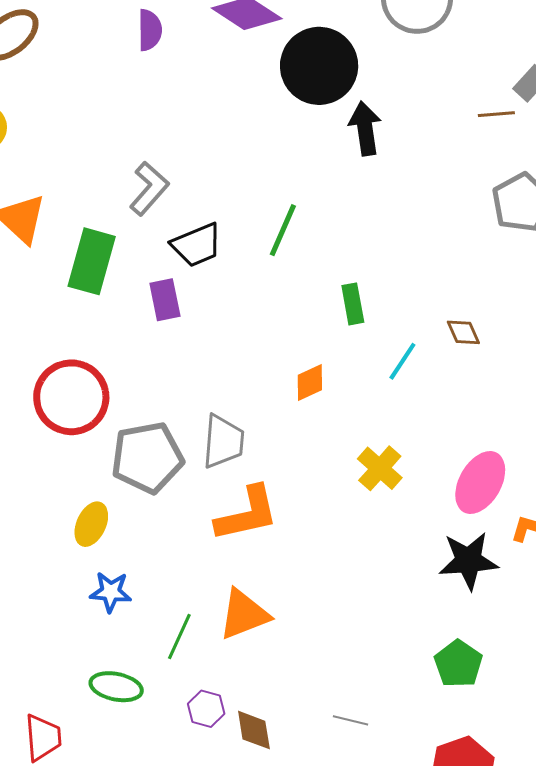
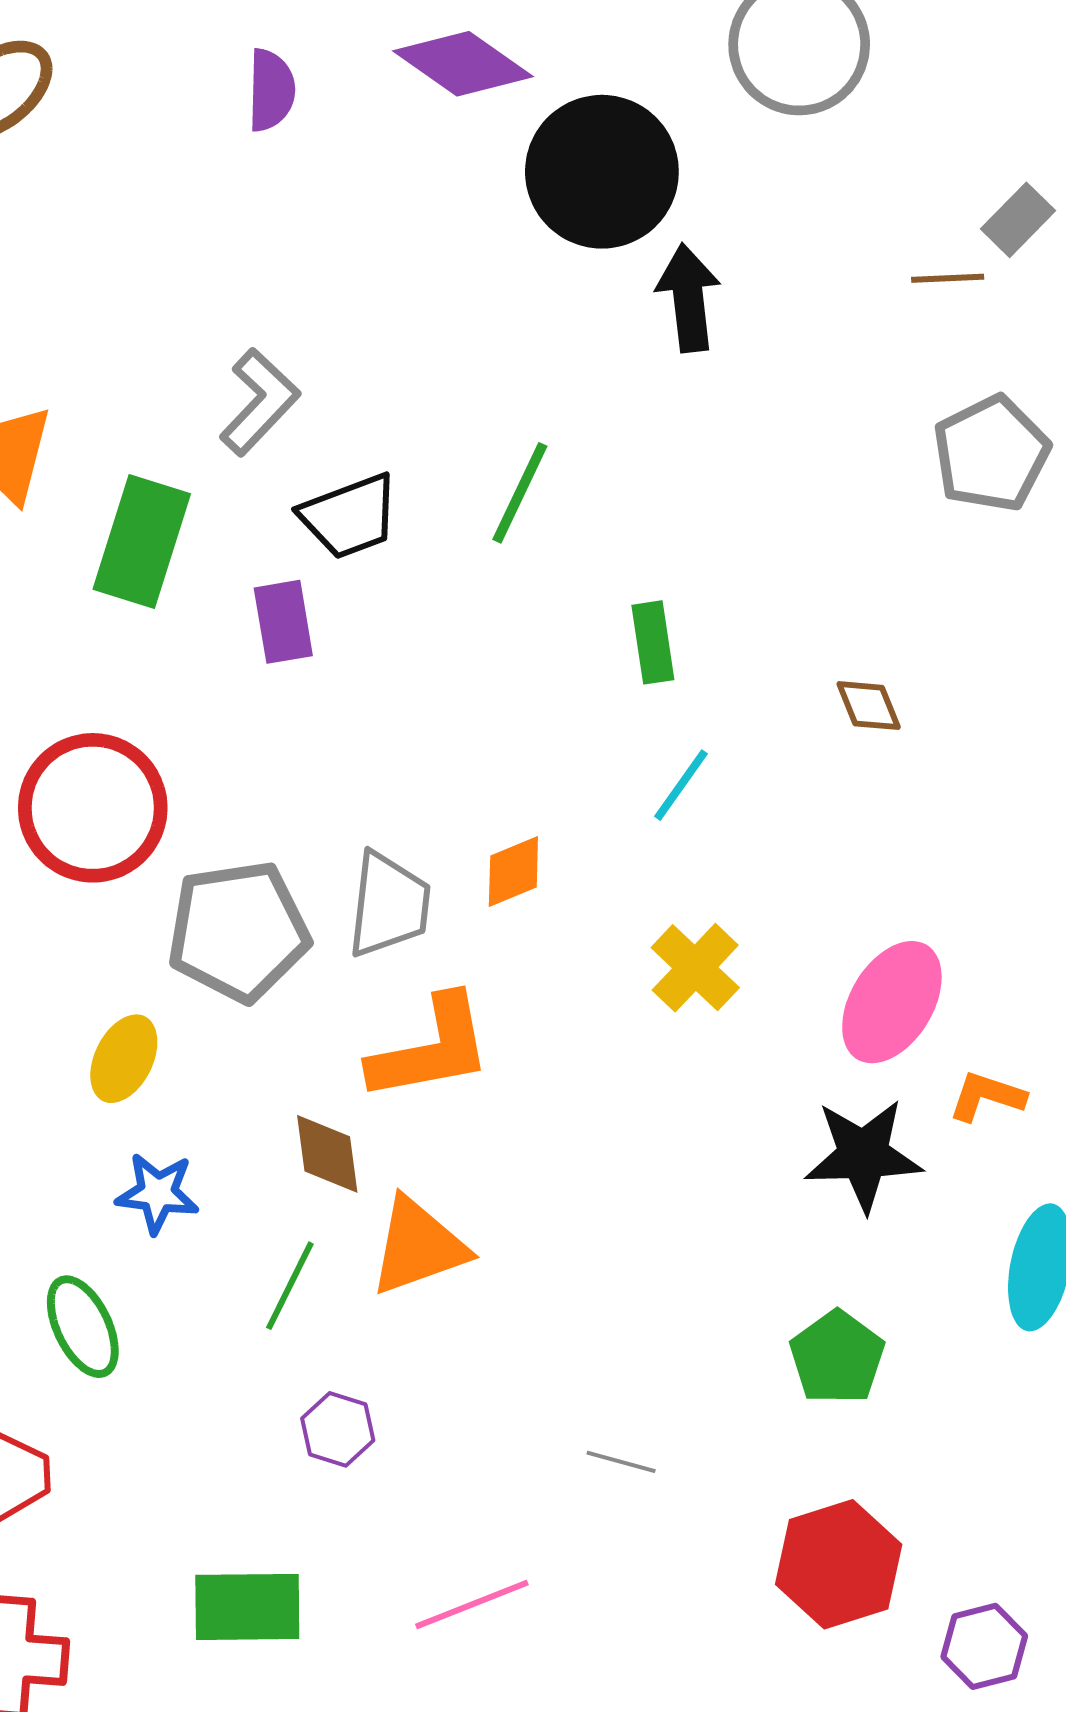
cyan line: (402, 361) -> (681, 785), moved
orange diamond: (310, 383) -> (513, 871), moved
green ellipse: (116, 687) -> (83, 1327), moved, turned 51
brown diamond: (254, 730) -> (327, 1154), moved

